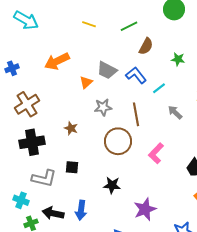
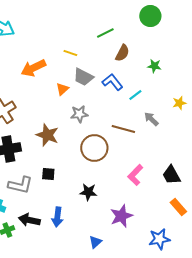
yellow line: (89, 24) -> (70, 53), moved
brown line: (136, 114) -> (123, 129), moved, turned -65
brown star: (71, 128) -> (47, 135), size x1.6
pink L-shape: (156, 153) -> (135, 175), moved

